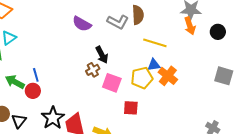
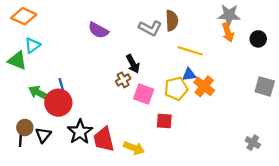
purple semicircle: (82, 24) -> (98, 30), moved
red circle: (33, 91) -> (58, 103), size x1.6

